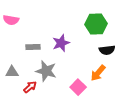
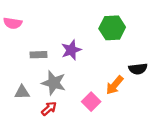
black semicircle: (107, 50) -> (138, 69), moved
gray triangle: (12, 72) -> (22, 92), moved
red arrow: (30, 87) -> (49, 109), moved

